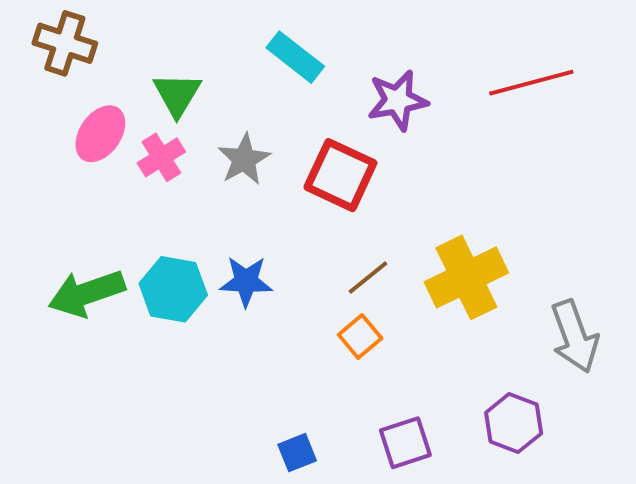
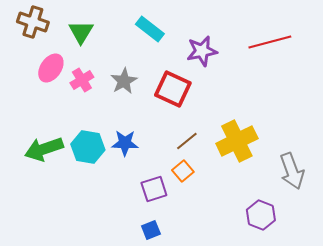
green triangle: (177, 94) -> (81, 32), moved
purple square: (405, 443) -> (154, 189), moved

